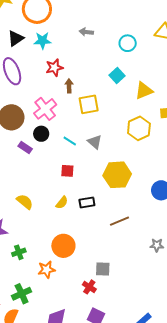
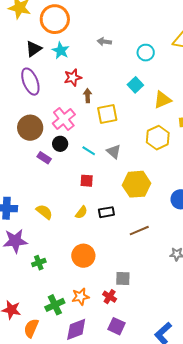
cyan star: (43, 41) -> (61, 51), turned 30
orange star: (47, 270) -> (81, 297), moved
green cross: (22, 294) -> (55, 305), moved

